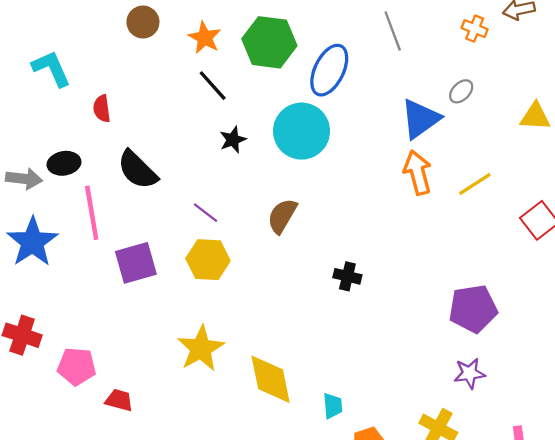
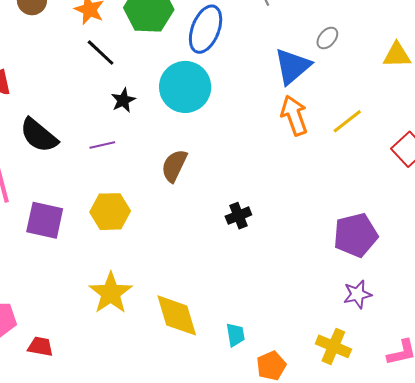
purple line: (205, 213) -> (102, 145), moved, turned -45
purple square: (136, 263) -> (45, 220), turned 33
black cross: (347, 276) -> (238, 216), turned -30

